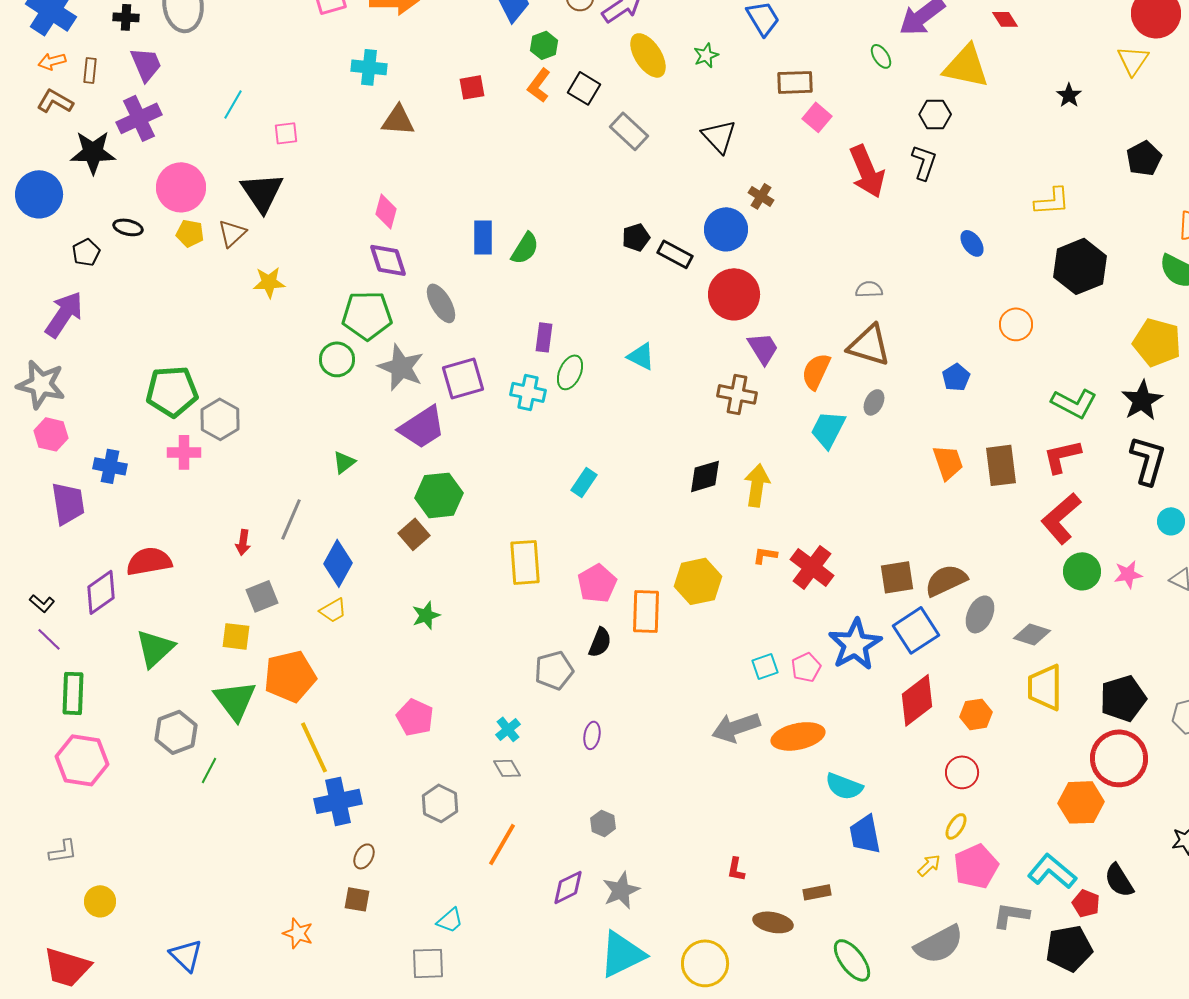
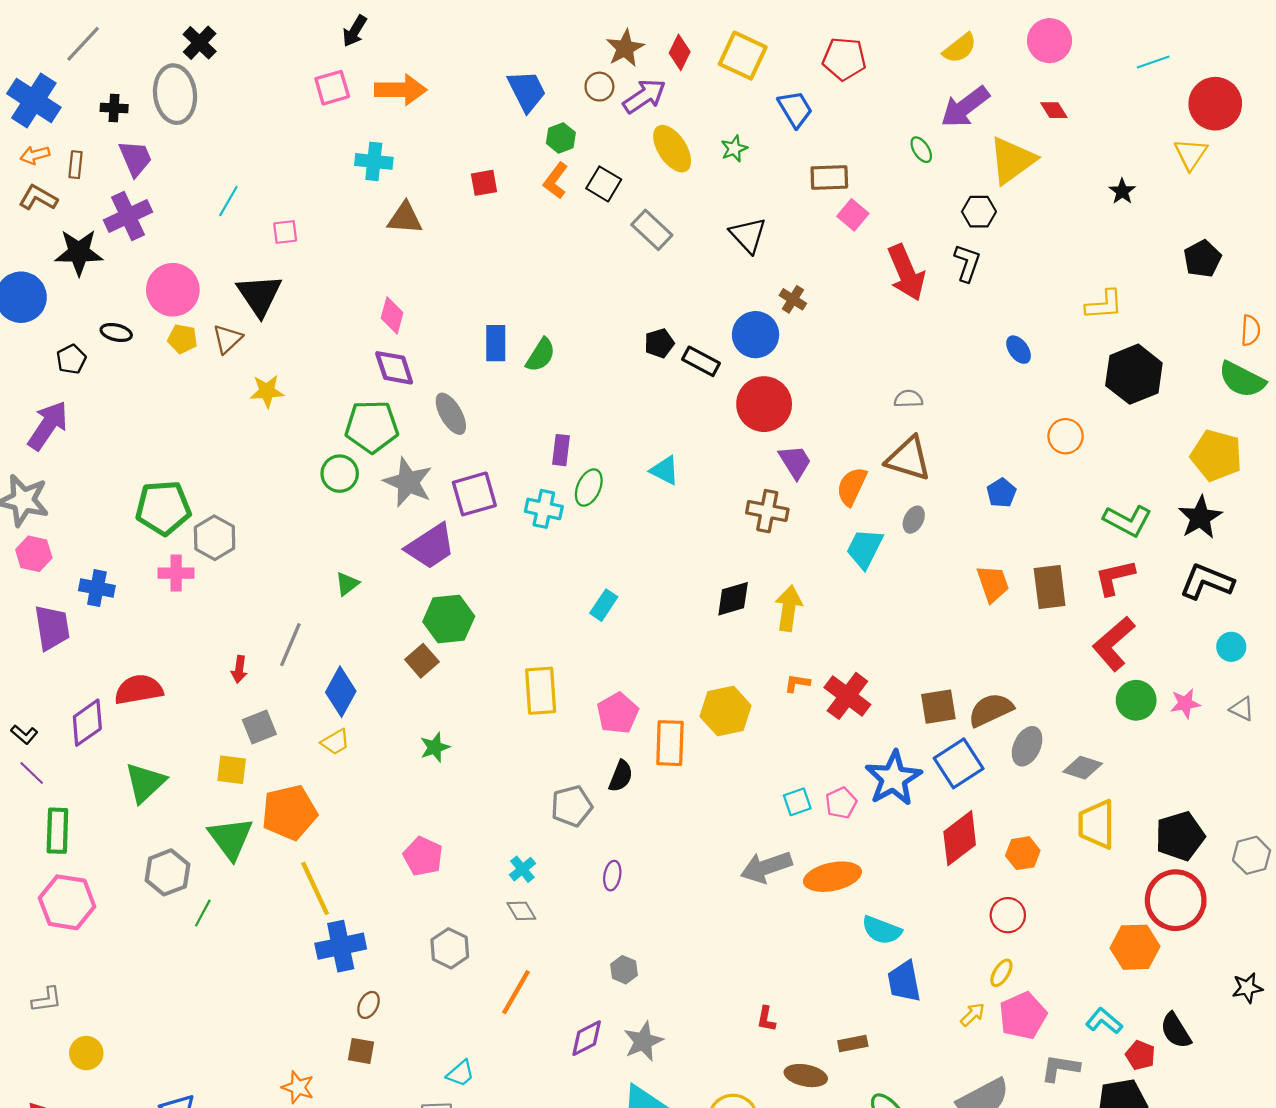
yellow triangle: (966, 66) -> (1012, 160), turned -48
black L-shape: (1148, 460) -> (1207, 582), turned -84
cyan L-shape: (1052, 871) -> (1104, 1021), size x0.7

